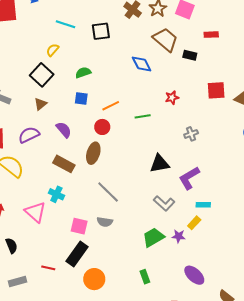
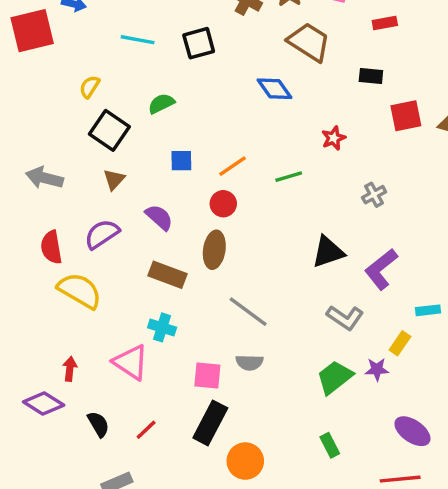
yellow semicircle: (53, 50) -> (90, 87), moved
black rectangle: (190, 55) -> (371, 76), moved
green semicircle: (83, 73) -> (161, 104), moved
cyan rectangle: (203, 205) -> (428, 310), moved
red line: (48, 268) -> (146, 430), moved, turned -48

